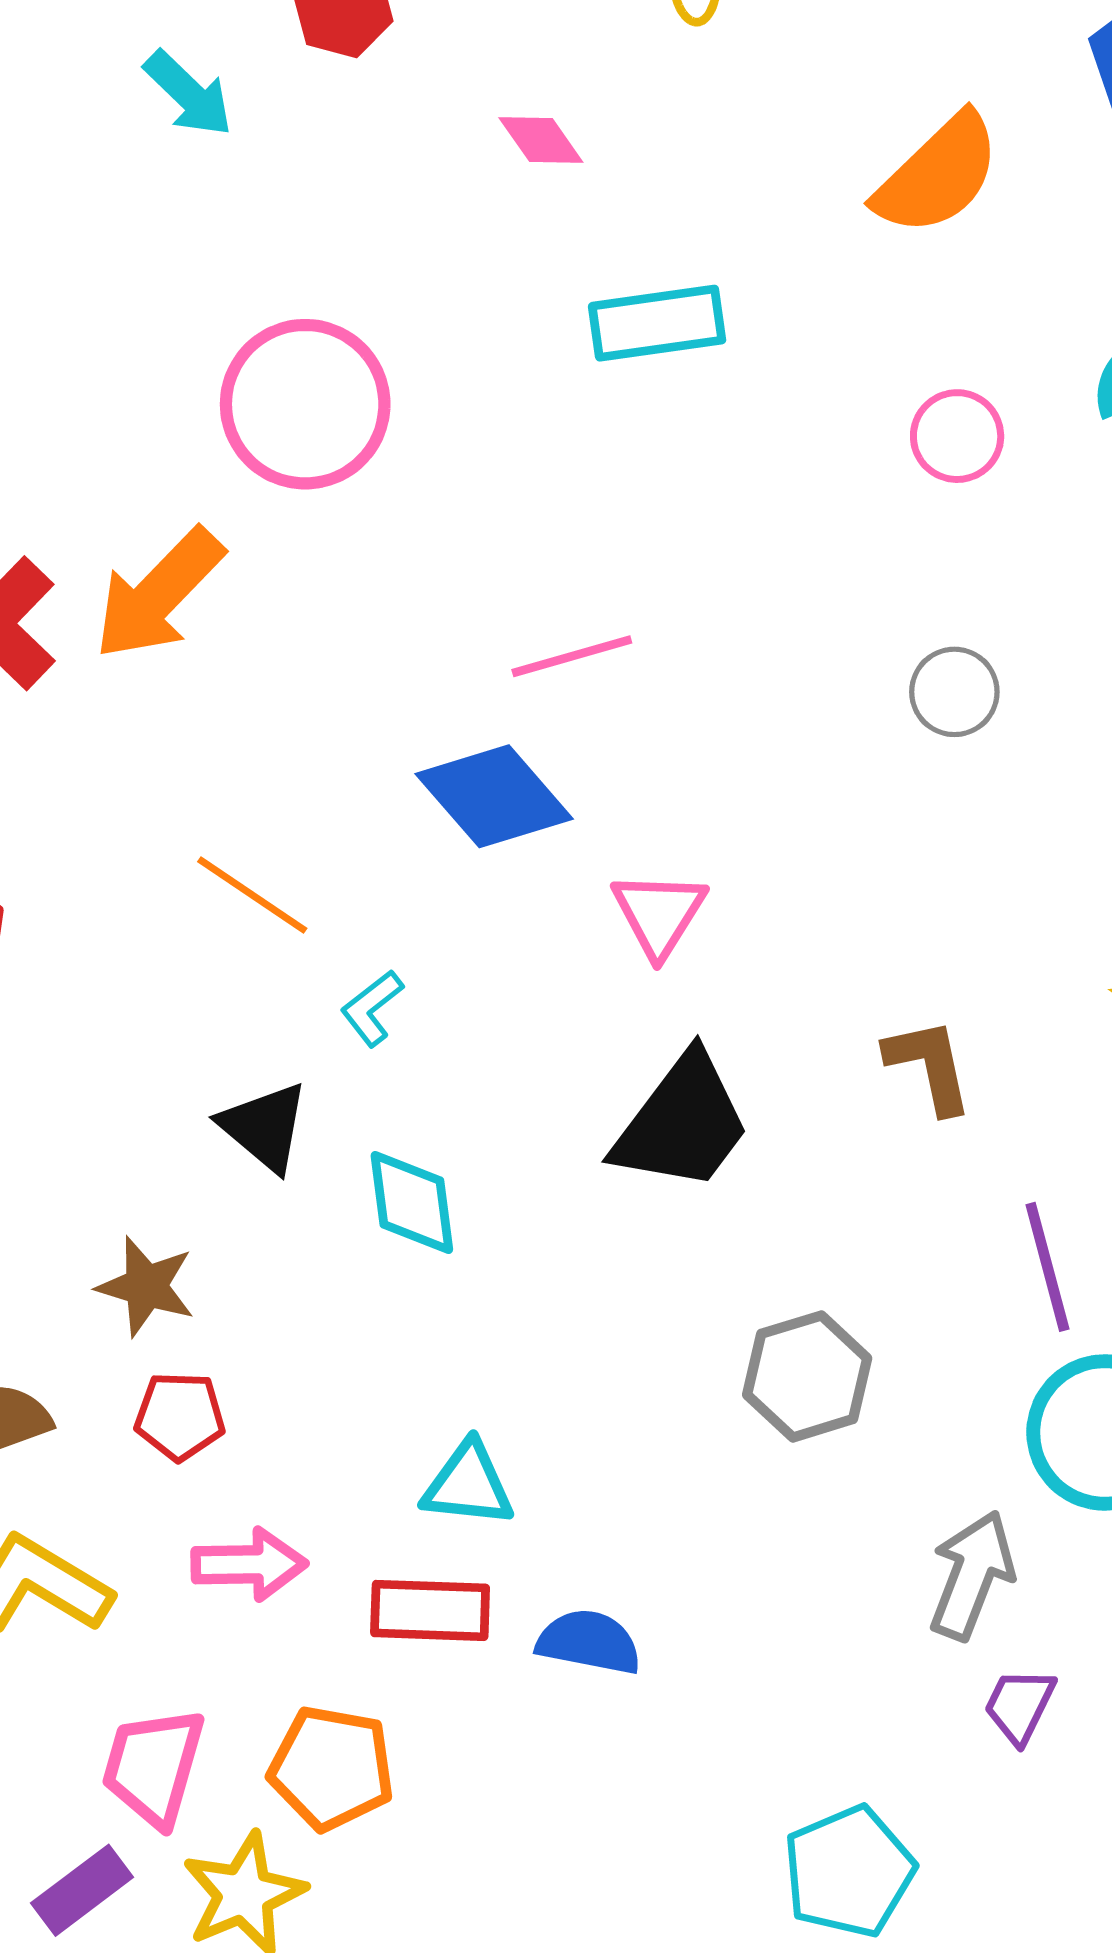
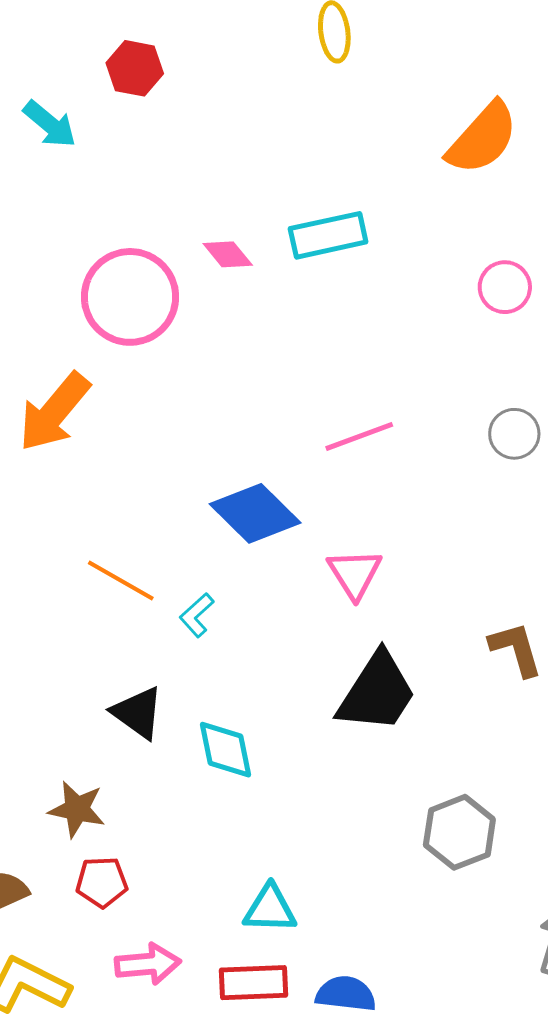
pink diamond: (541, 140) -> (228, 254), moved
pink line: (572, 656) -> (359, 436), moved
cyan L-shape: (372, 1008) -> (197, 615), moved

